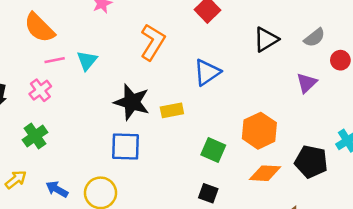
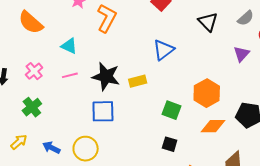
black triangle: (266, 40) -> (208, 22), turned -40
orange L-shape: (153, 42) -> (107, 18), moved
pink line: (55, 60) -> (70, 75), moved
cyan triangle: (87, 61) -> (69, 46), turned -42

